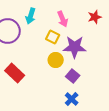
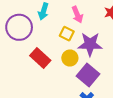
red rectangle: (15, 73) -> (40, 58), moved
purple square: (73, 76) -> (88, 75), size x1.5

